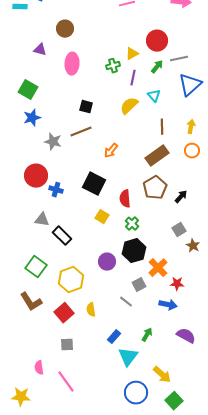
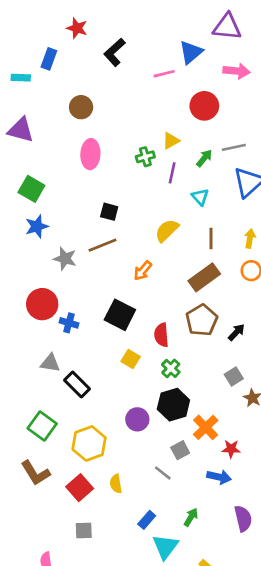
red circle: (157, 41) -> (204, 106), moved
purple triangle: (40, 50) -> (21, 130), moved, size x1.5
yellow semicircle: (129, 106) -> (167, 230), moved
purple semicircle: (186, 336) -> (243, 518), turned 48

